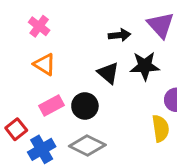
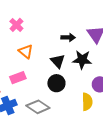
orange triangle: (45, 64) -> (26, 51), moved
black circle: (85, 106) -> (56, 83), moved

